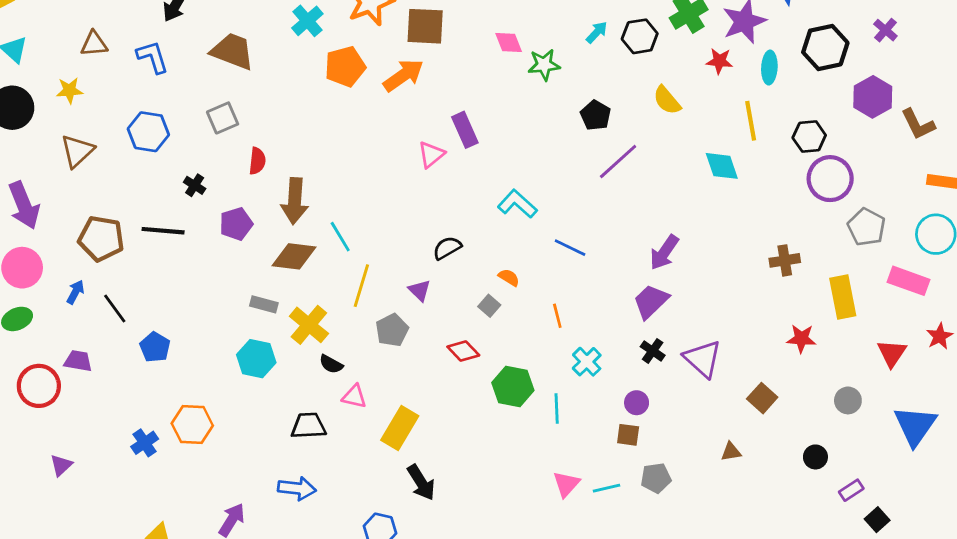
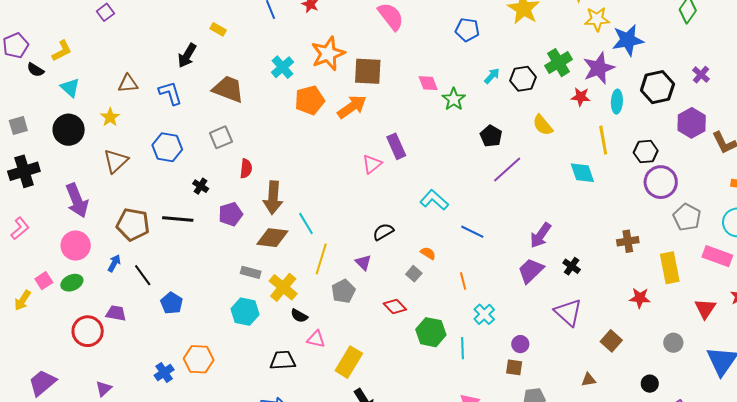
green star: (544, 65) -> (454, 99), turned -30
yellow star: (69, 90) -> (110, 117), turned -30
black cross: (653, 351) -> (572, 266), moved

